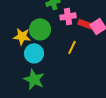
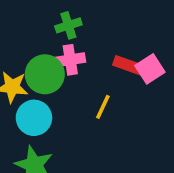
pink cross: (68, 16) -> (70, 60), moved

